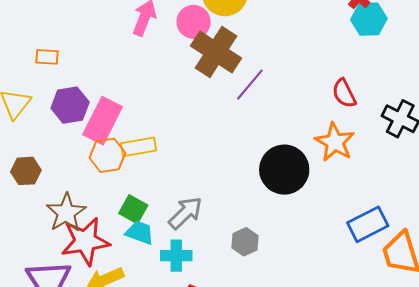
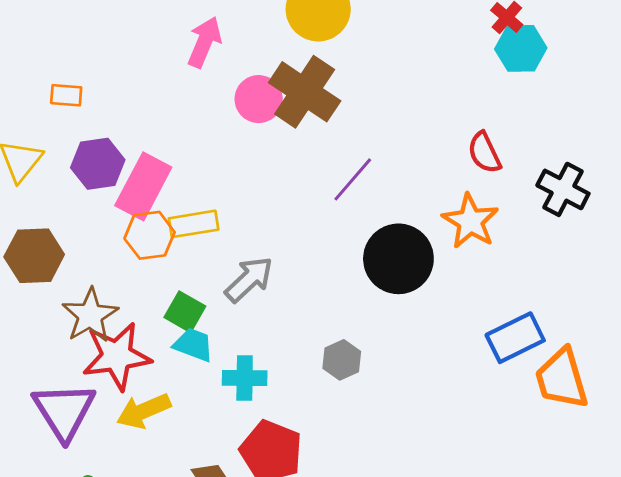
pink circle: (194, 22) -> (259, 99), moved
purple line: (250, 85) -> (353, 179), moved
brown hexagon: (26, 171) -> (34, 256), size x1.4
gray arrow: (185, 213) -> (249, 279), moved

